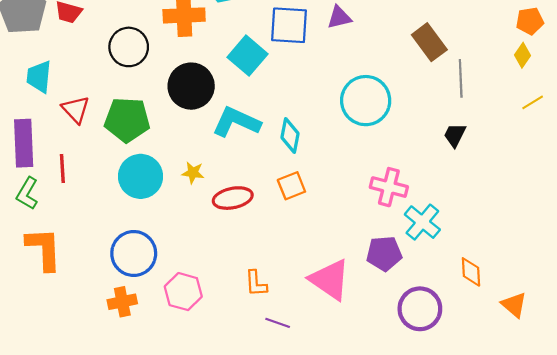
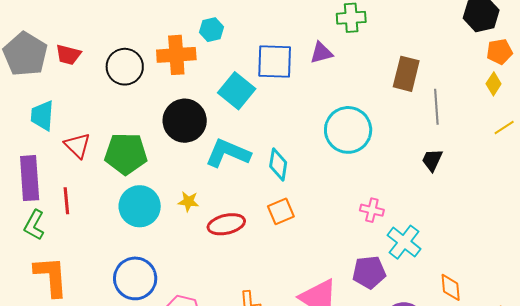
brown rectangle: (429, 42) -> (406, 74), turned 52
black circle: (129, 47) -> (125, 67), moved
pink cross: (389, 187) -> (372, 210), size x0.7

